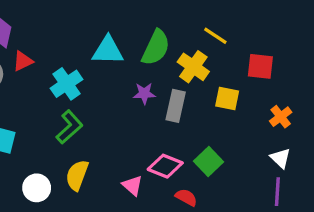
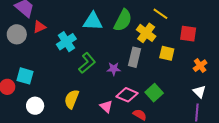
purple star: (144, 93) -> (114, 69), moved
green L-shape: (69, 127) -> (87, 63), moved
white circle: (37, 188) -> (35, 106), moved

